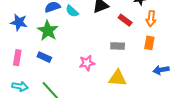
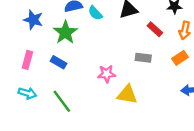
orange rectangle: (149, 43) -> (180, 58), turned 40
yellow triangle: (118, 78) -> (127, 95), moved

